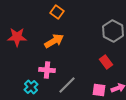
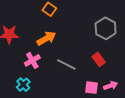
pink cross: (47, 70) -> (32, 60), moved, turned -35
gray line: (67, 85) -> (66, 64), moved, turned 72

